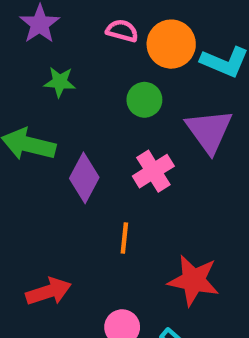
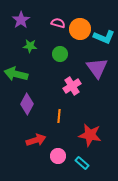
green circle: (144, 100) -> (60, 54), moved
purple diamond: (84, 178) -> (27, 104), moved
red arrow: (49, 292) -> (36, 140), moved

